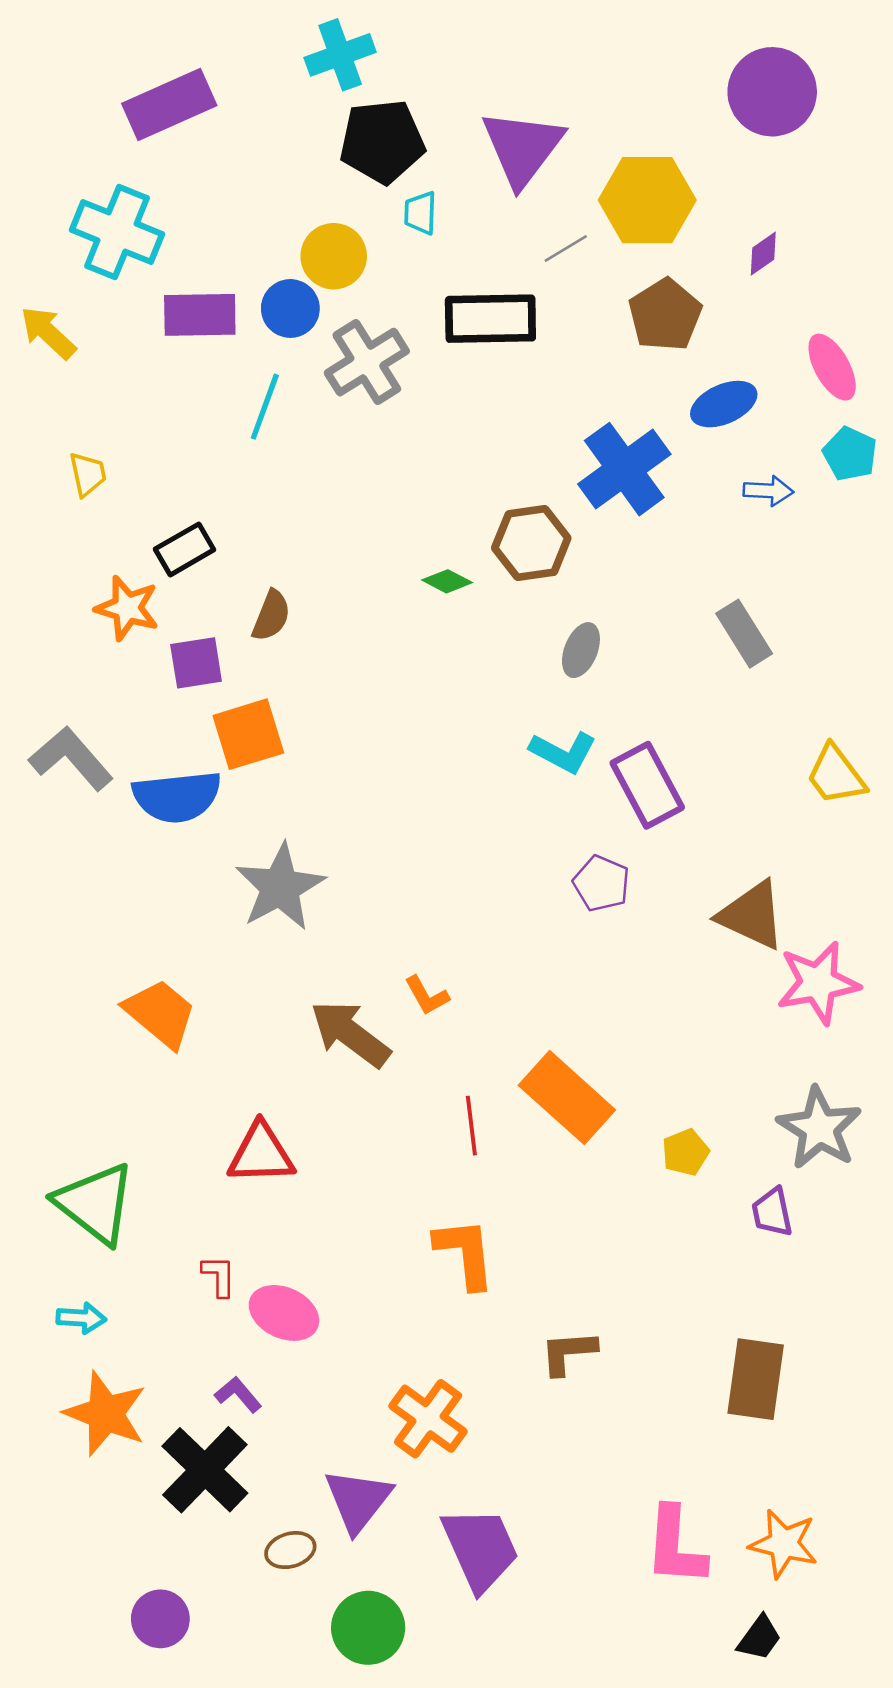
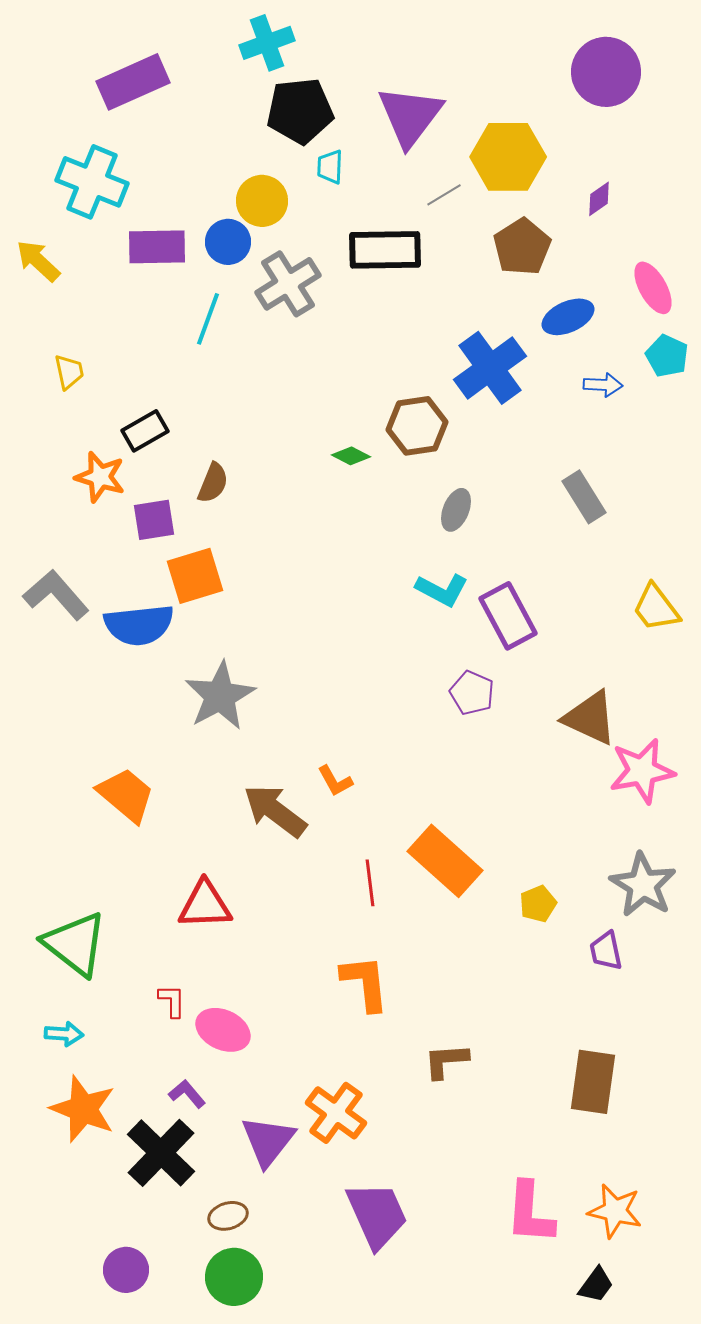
purple triangle: (358, 1500) -> (268, 1141), moved
green circle: (368, 1628) -> (234, 1277), moved

